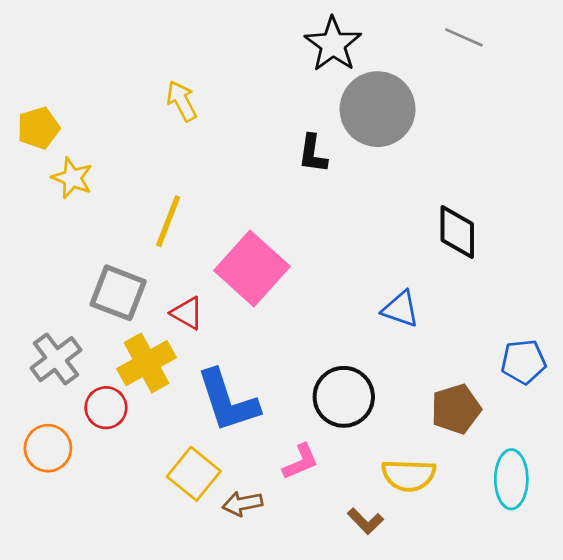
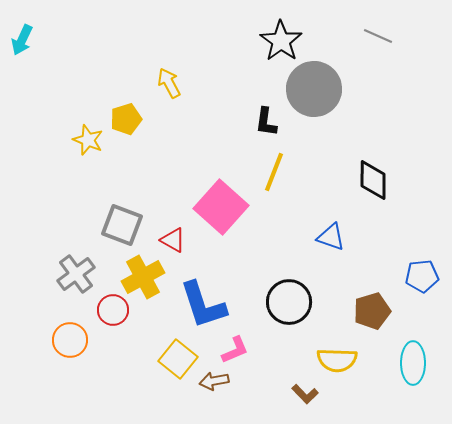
yellow pentagon: (38, 128) -> (126, 119), moved
yellow line: (168, 221) -> (274, 172), moved
pink L-shape: (301, 462) -> (235, 350), moved

